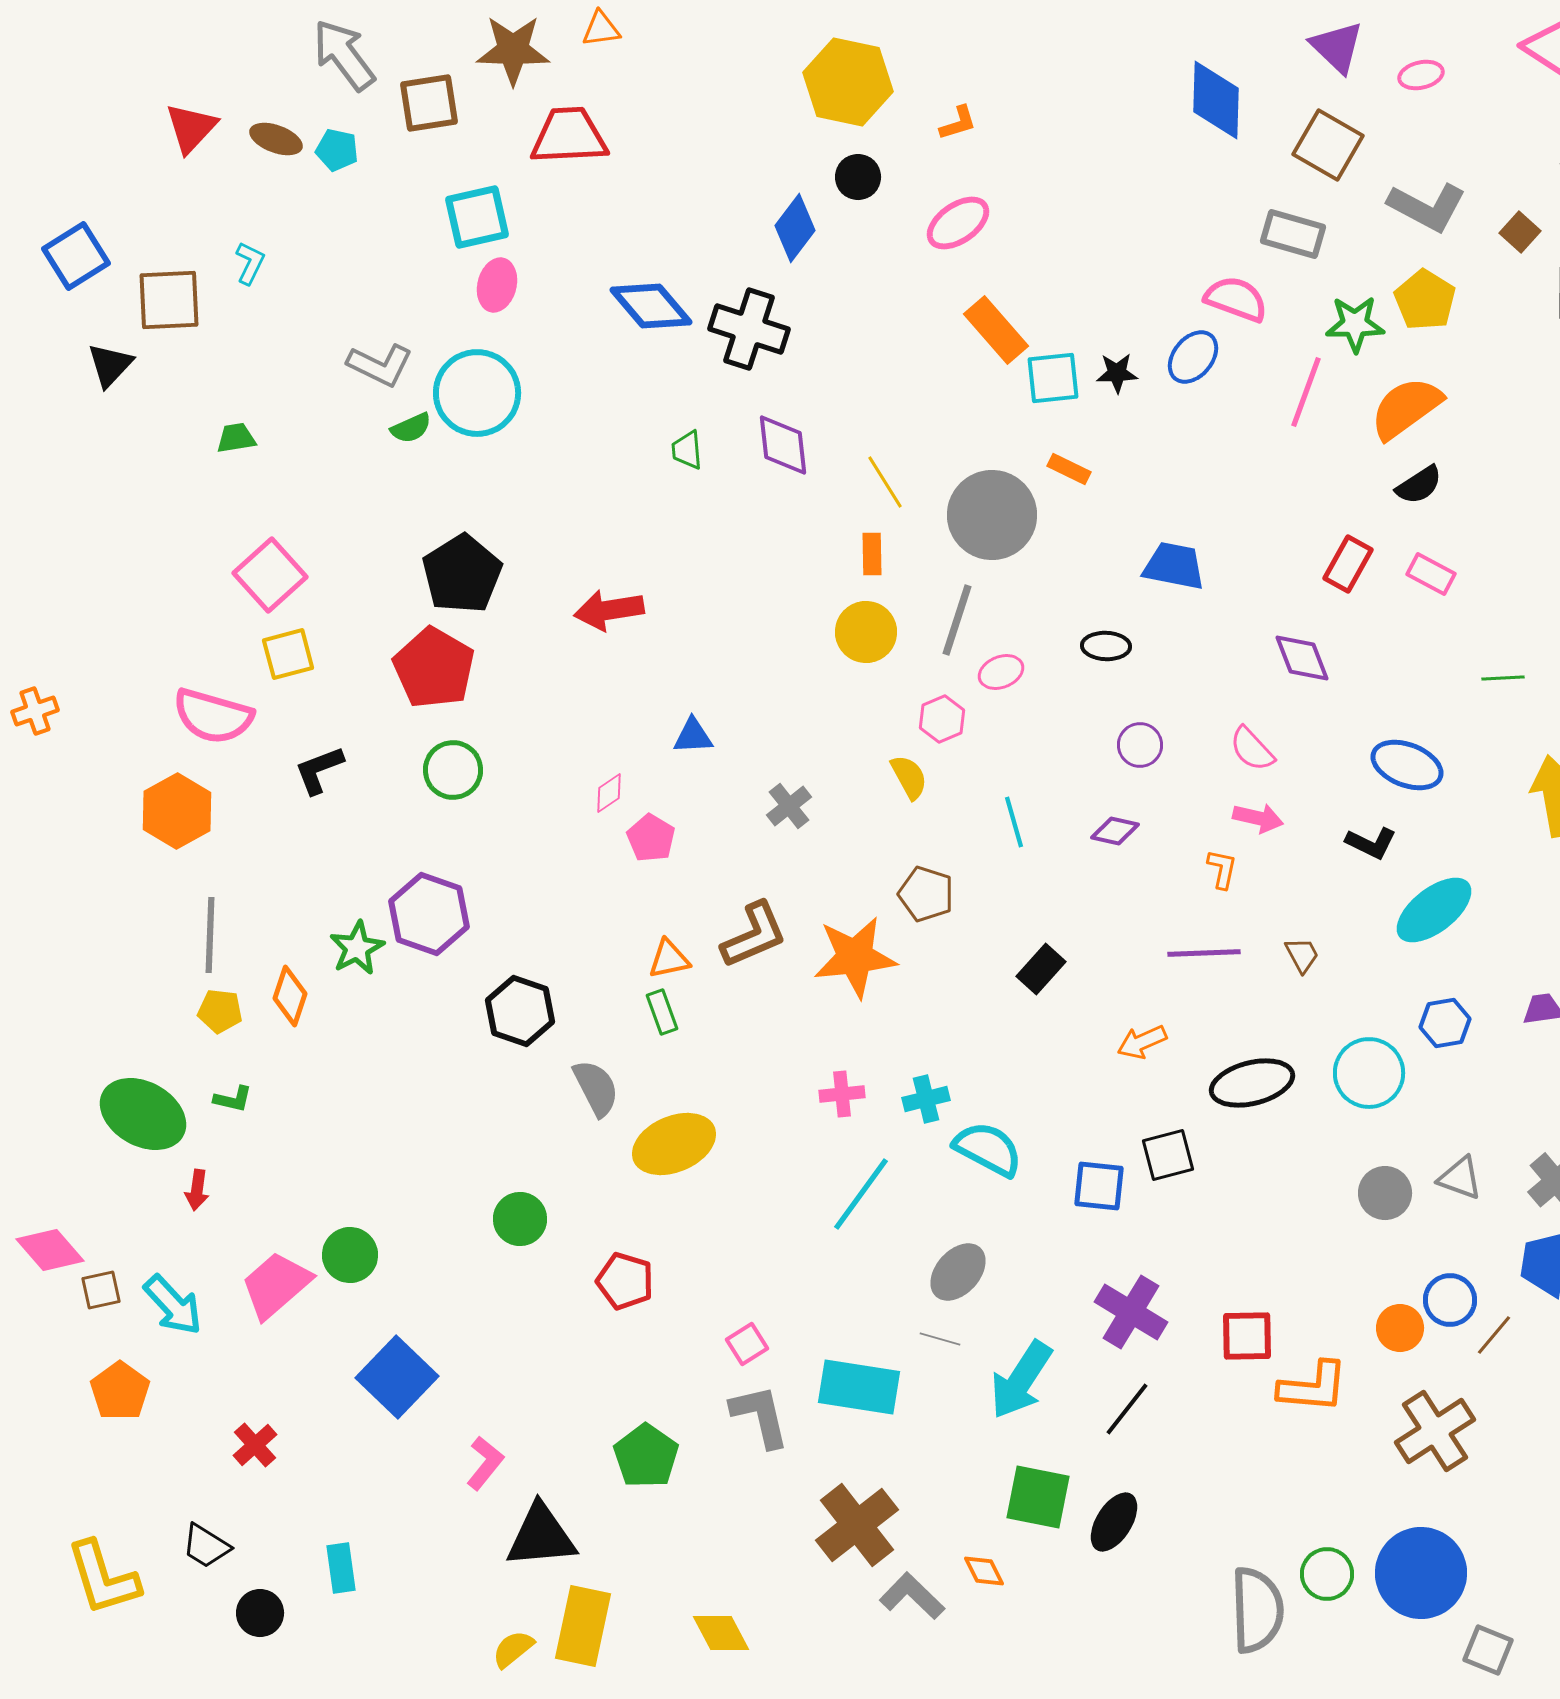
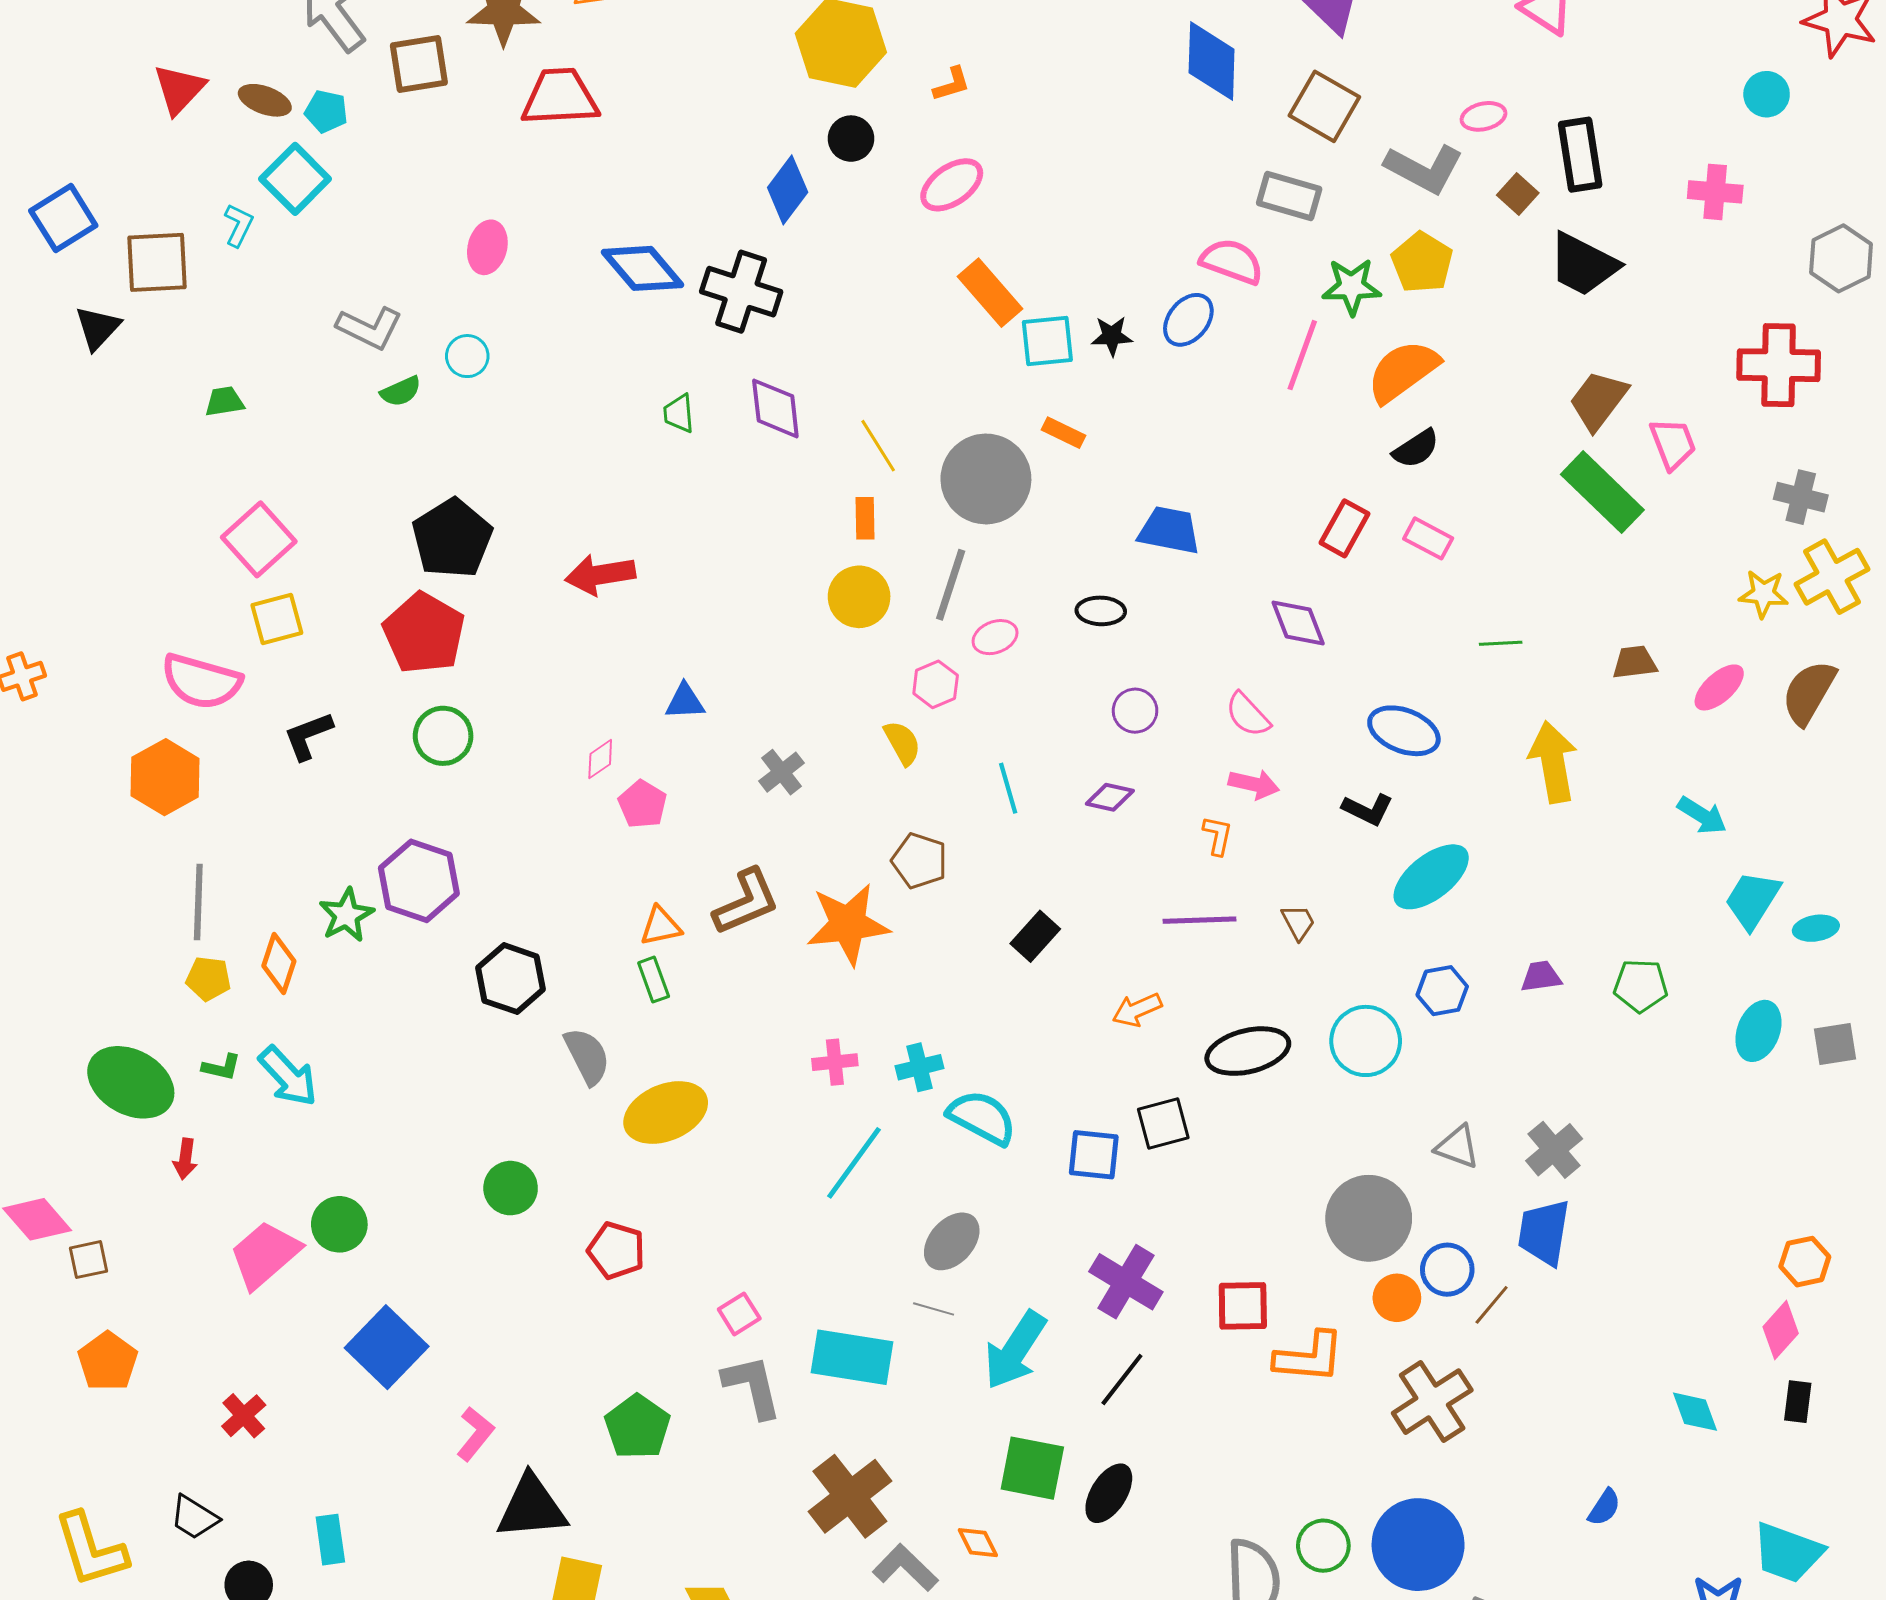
pink ellipse: (1421, 75) -> (1484, 116), moved
cyan square: (477, 217) -> (295, 179), moved, turned -32
cyan circle: (477, 393) -> (467, 356), size x0.5
gray circle: (1385, 1193) -> (1369, 1218), moved, size x1.6
cyan arrow: (173, 1305) -> (288, 1076), moved

